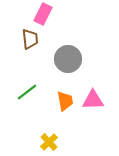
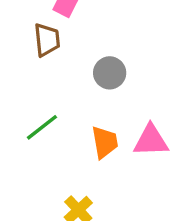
gray circle: (68, 59) -> (110, 73), size x0.7

